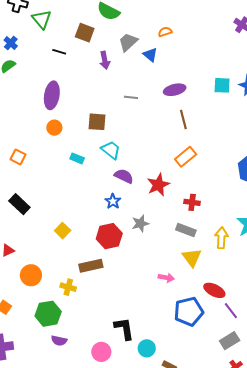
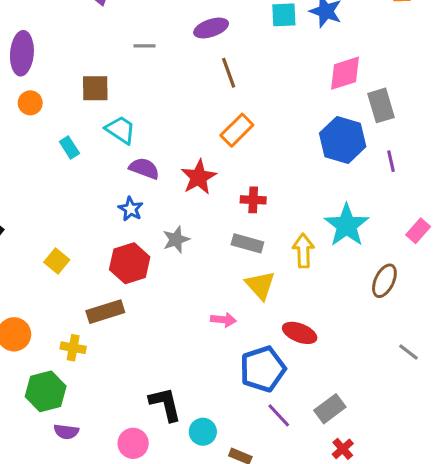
cyan rectangle: (77, 158) -> (69, 147), turned 40
purple line: (231, 311) -> (279, 415), moved

